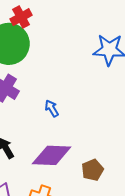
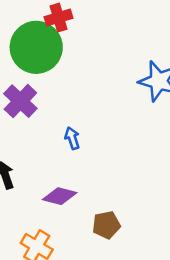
purple diamond: (52, 155) -> (60, 196), size x0.7

